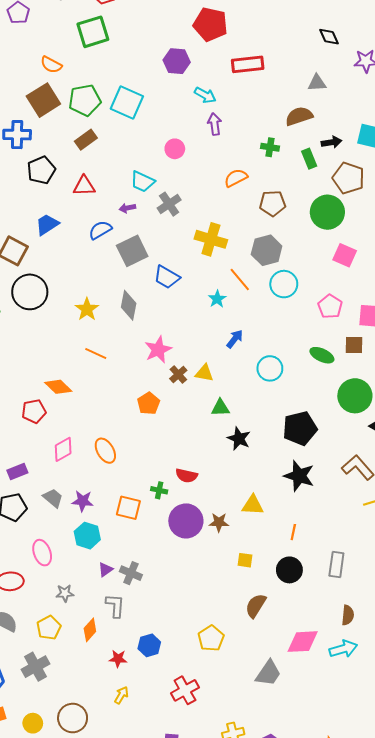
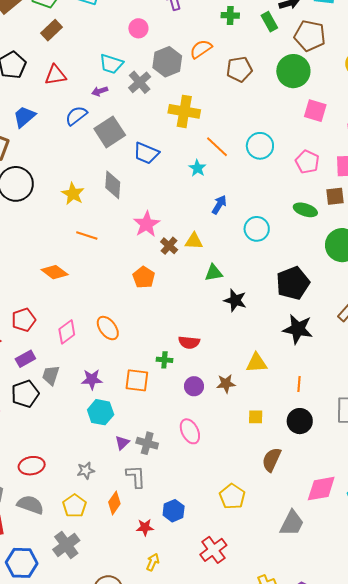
gray hexagon: (267, 250) -> (167, 62), moved
red pentagon: (34, 411) -> (24, 320), moved
gray trapezoid: (53, 498) -> (51, 375), moved, turned -105
purple circle: (186, 521) -> (194, 386), size x0.6
pink ellipse: (42, 553) -> (190, 431), moved

